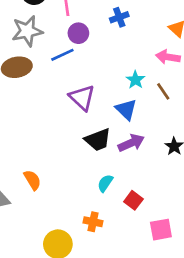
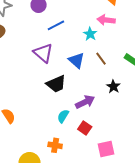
blue line: (62, 55) -> (56, 25), moved
cyan star: (135, 80) -> (90, 34), moved
brown line: (163, 91) -> (101, 59), moved
purple arrow: (131, 143) -> (85, 102), moved

